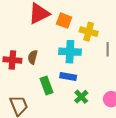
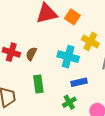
orange square: (64, 21) -> (72, 17), moved
blue rectangle: (68, 76) -> (79, 82), moved, turned -35

